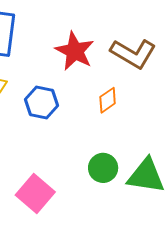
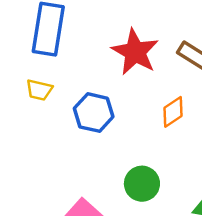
green circle: (103, 168) -> (142, 184), moved

